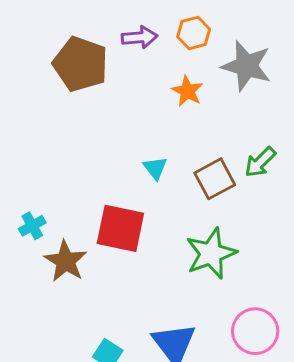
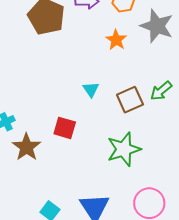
red square: (120, 228) -> (65, 128), size x0.7

